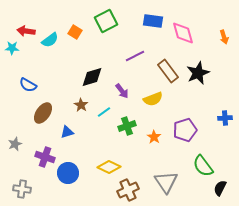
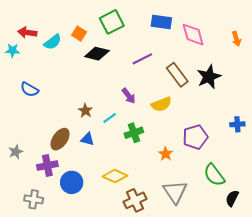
black diamond: (92, 77) -> (97, 54), moved, turned 30
brown ellipse: (43, 113) -> (60, 139), moved
blue triangle: (67, 132) -> (87, 139), moved, turned 32
orange star: (154, 137) -> (166, 154), moved
purple cross: (45, 157) -> (47, 166), turned -30
gray cross: (22, 189) -> (34, 199), moved

